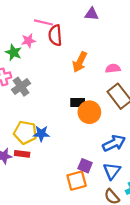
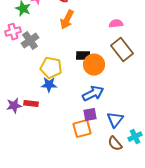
orange arrow: (80, 62) -> (67, 20), moved
yellow pentagon: (25, 133) -> (51, 68), moved
blue arrow: (114, 143) -> (93, 94), moved
purple square: (85, 166) -> (90, 115), turned -32

